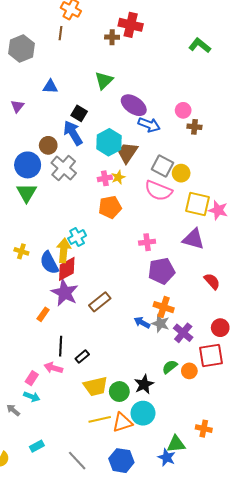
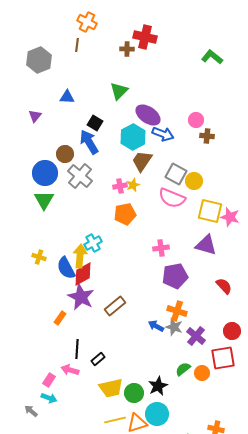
cyan hexagon: (109, 142) -> (133, 137), moved

